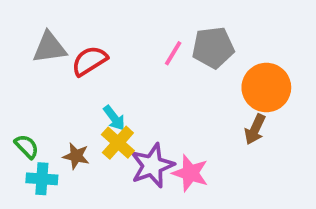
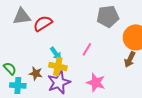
pink line: (173, 53) -> (87, 49), moved
yellow cross: (118, 143) -> (58, 66), turned -30
purple star: (152, 166) -> (59, 82), moved

